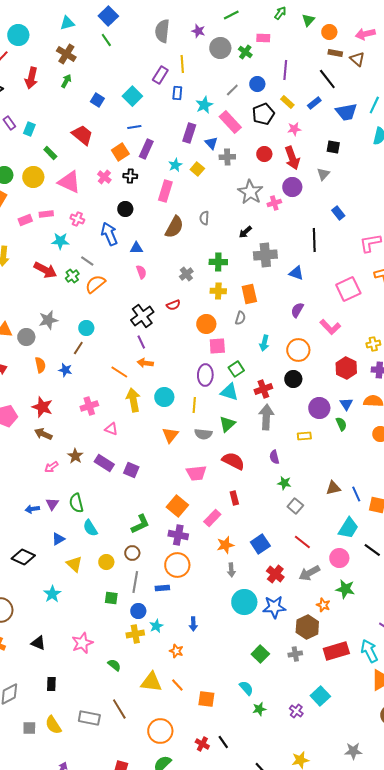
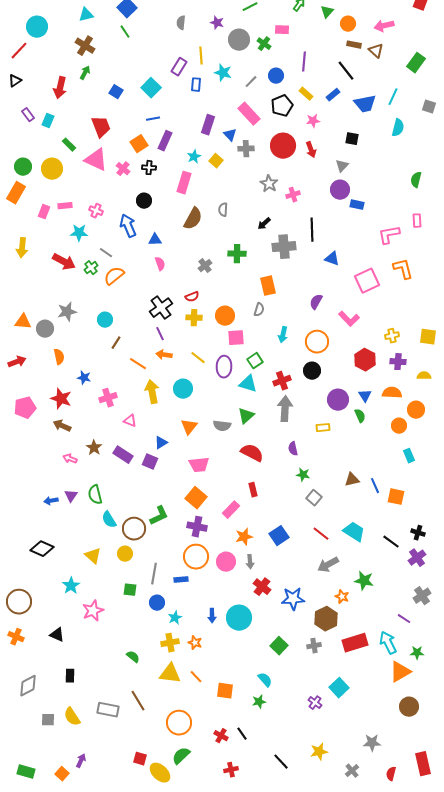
gray semicircle: (162, 31) -> (181, 23), size x0.6
red arrow: (31, 78) -> (60, 88), moved
cyan star: (204, 105) -> (223, 73), moved, turned -30
red trapezoid: (82, 135) -> (101, 127), turned 30
red circle: (264, 154) -> (283, 146), size x1.6
red arrow: (292, 158) -> (311, 150), size x0.7
pink triangle: (69, 182) -> (96, 160), moved
purple circle: (292, 187) -> (340, 190), moved
gray star: (250, 192) -> (269, 184), size x0.7
blue rectangle: (338, 213) -> (357, 205), turned -40
pink rectangle: (25, 220) -> (44, 212), turned -48
black line: (314, 240) -> (312, 230), moved
blue triangle: (296, 273) -> (332, 259), moved
yellow cross: (218, 291) -> (194, 318), moved
brown line: (78, 348) -> (116, 343), moved
blue star: (65, 370) -> (84, 378), moved
yellow line: (194, 405) -> (198, 358), moved, turned -56
pink arrow: (51, 467) -> (70, 459), turned 56
pink trapezoid: (196, 473) -> (199, 465), moved
cyan trapezoid: (348, 528) -> (354, 532), moved, turned -90
blue triangle: (58, 539) -> (161, 443), moved
brown circle: (132, 553) -> (134, 529), moved, size x1.5
pink circle: (339, 558) -> (226, 562), moved
red cross: (275, 574) -> (262, 587), moved
cyan circle: (244, 602) -> (239, 618), moved
yellow cross: (135, 634) -> (170, 643), moved
pink star: (82, 643) -> (93, 611), moved
green star: (259, 709) -> (259, 702), moved

